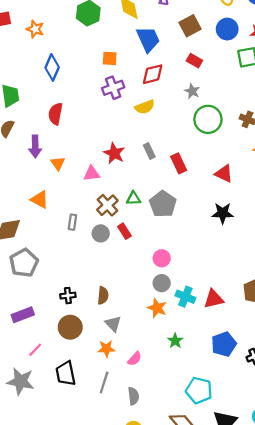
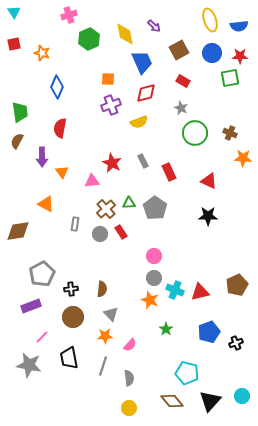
gray pentagon: (24, 263) -> (42, 274), moved

